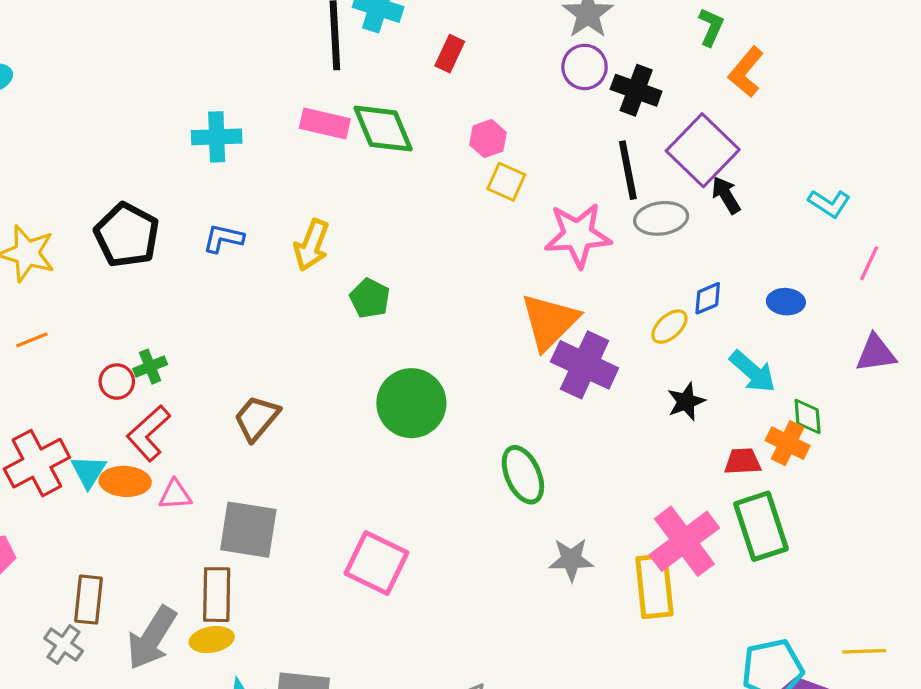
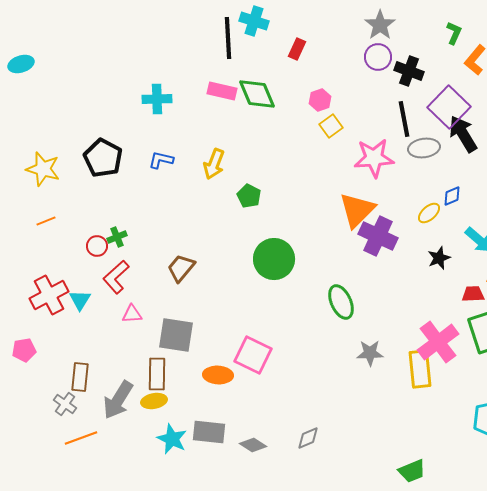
yellow square: (506, 182) -> (331, 126), turned 30
black arrow: (726, 195) -> (463, 134), size x1.6
orange ellipse: (125, 481) -> (218, 375), moved

